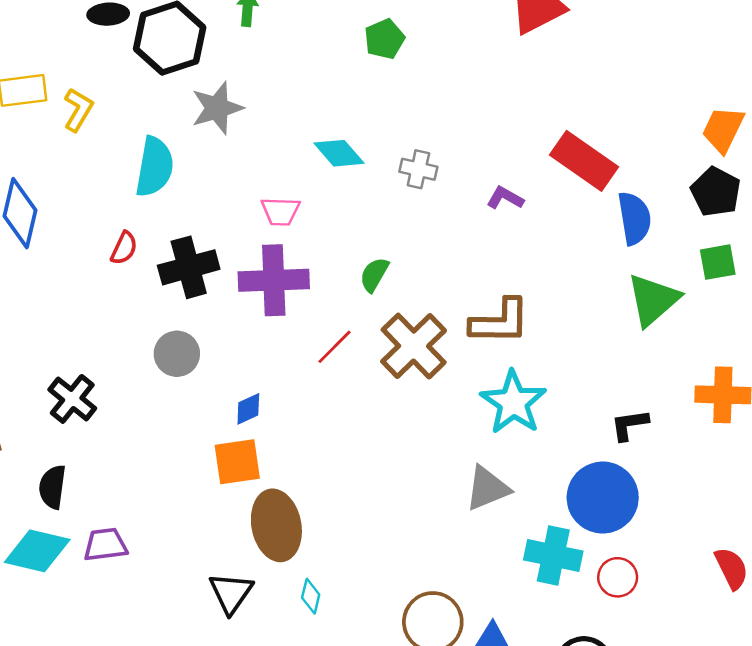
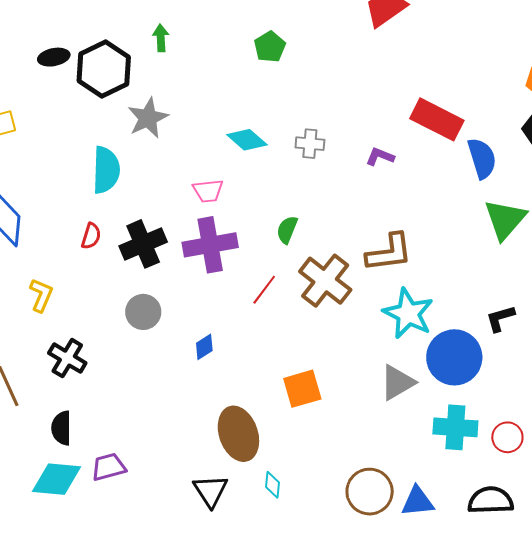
yellow L-shape: (78, 110) -> (41, 295), moved
orange square: (237, 462) -> (302, 389), moved
blue circle: (603, 498) -> (454, 357), moved

